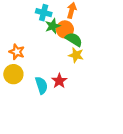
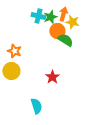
green star: (53, 26) -> (50, 17), moved
yellow star: (76, 55) -> (72, 22), moved
cyan semicircle: (41, 85) -> (36, 106), moved

